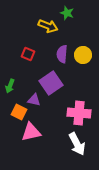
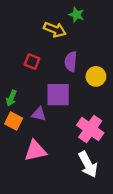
yellow circle: (83, 55) -> (96, 76), moved
purple square: (51, 83) -> (58, 95), turned 35
orange square: (19, 112) -> (14, 121), moved
pink cross: (79, 113) -> (90, 129), turned 30

